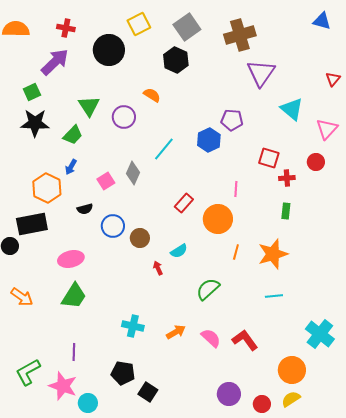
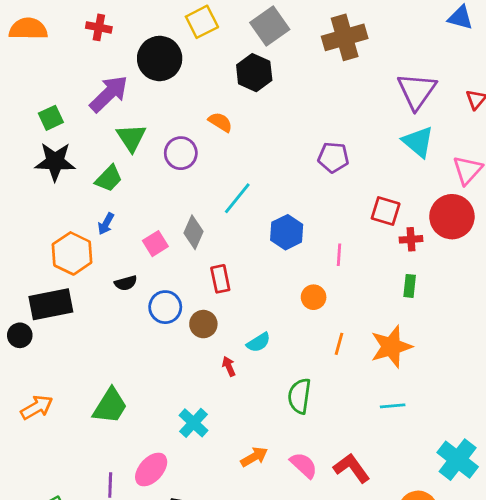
purple arrow: (55, 62) -> (109, 94), moved
purple triangle: (261, 73) -> (417, 91), moved
blue hexagon: (209, 140) -> (287, 232), moved
red circle: (316, 162) -> (452, 217), size x1.8
red rectangle: (184, 203) -> (220, 279), moved, turned -54
orange circle: (218, 219) -> (314, 297), size x0.6
pink ellipse: (71, 259) -> (151, 470), moved, turned -35
green semicircle: (208, 289) -> (299, 396), turned -40
orange arrow: (22, 297) -> (37, 407), turned -65
cyan cross: (133, 326) -> (193, 423), moved, turned 30

